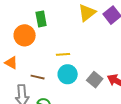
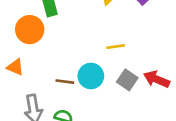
yellow line: (63, 54) -> (116, 47), moved
brown line: (38, 77) -> (65, 82), moved

